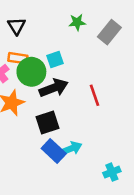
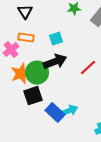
green circle: (31, 72) -> (37, 73), moved
red line: (95, 95) -> (88, 68), turned 66
black square: (47, 123) -> (33, 96), moved

